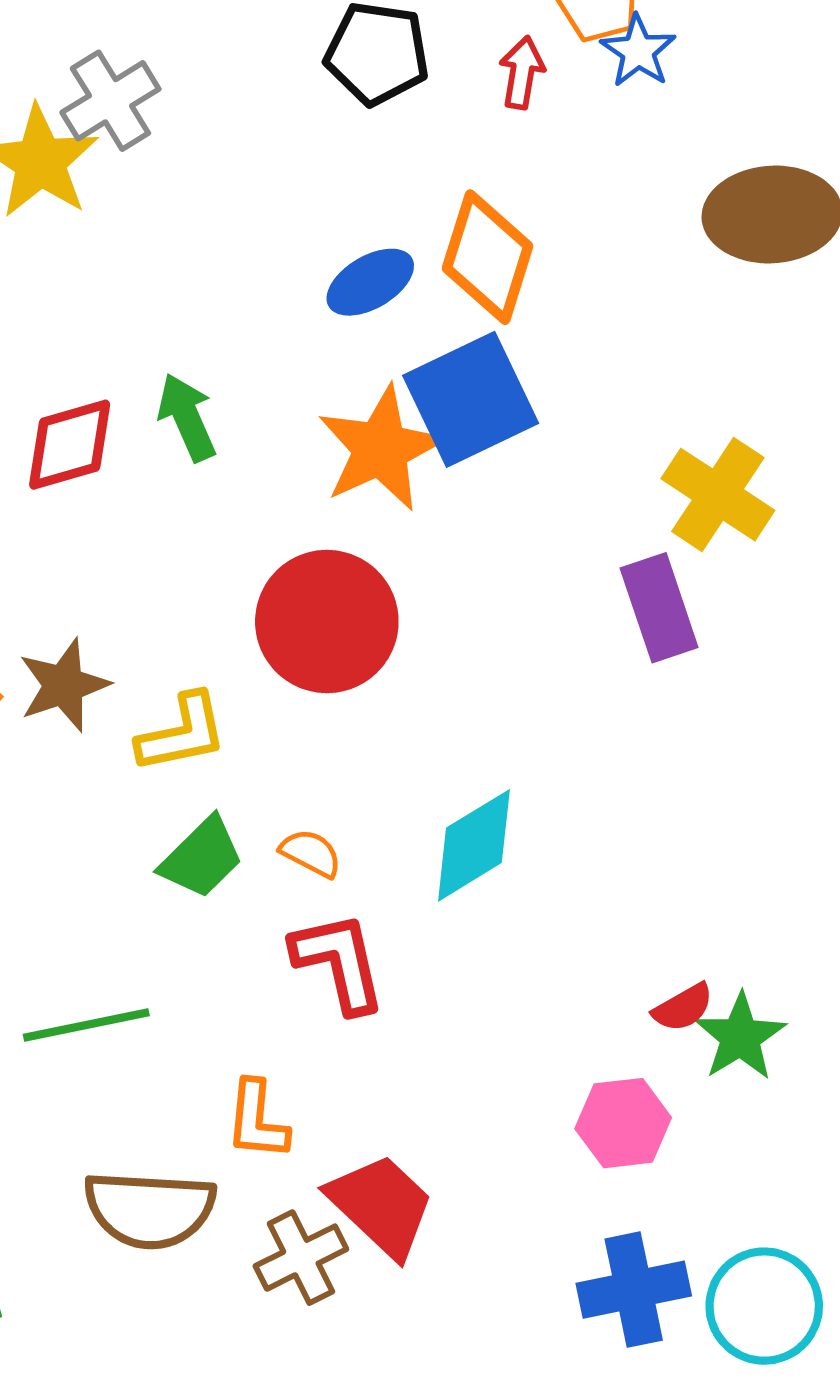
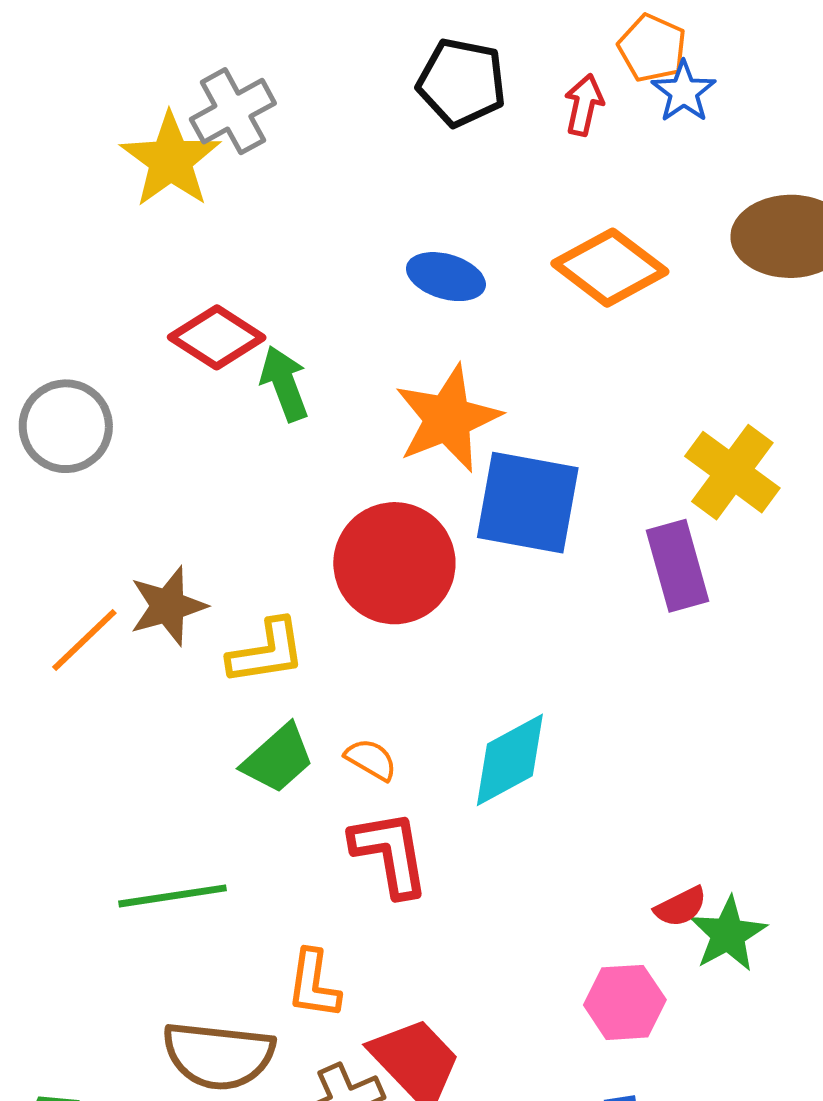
orange diamond: (488, 257) -> (610, 268), moved, turned -73
blue ellipse: (370, 282) -> (446, 277), turned 44
blue square: (471, 399) -> (528, 503), moved, turned 33
red diamond: (70, 445) -> (217, 337), moved, turned 46

